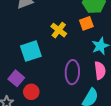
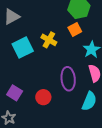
cyan square: (31, 51) -> (23, 47), moved
red circle: (31, 92) -> (43, 97), moved

